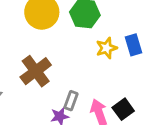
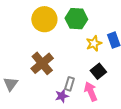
black square: (123, 109) -> (98, 71), moved

